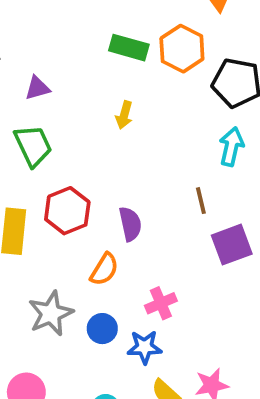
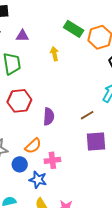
yellow arrow: (124, 115) -> (54, 54), moved, turned 136
brown line: (201, 201) -> (87, 115), turned 56
orange semicircle: (104, 269) -> (33, 146), moved

